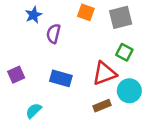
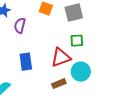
green square: (124, 52) -> (77, 41), turned -32
blue rectangle: (61, 78) -> (26, 62), turned 66

